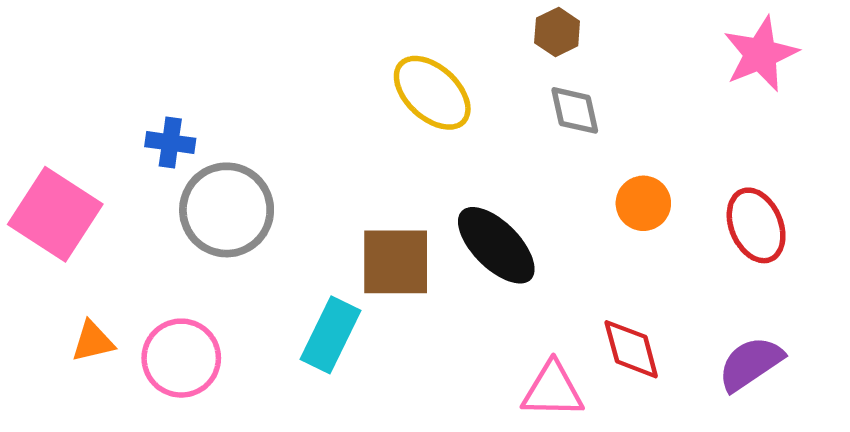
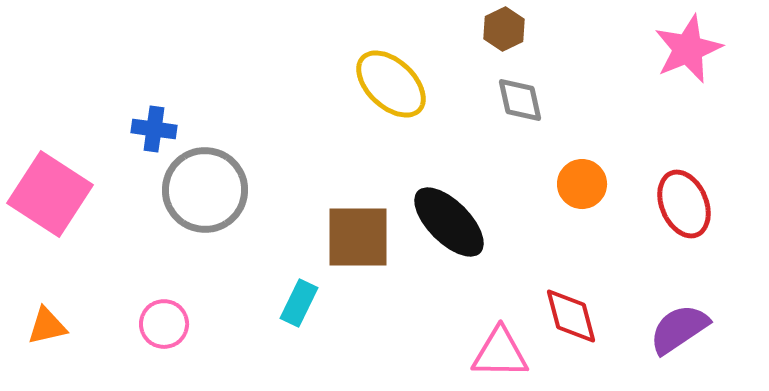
cyan rectangle: (330, 335) -> (299, 303), size x0.7
orange triangle: (93, 341) -> (47, 326), moved
pink circle: (181, 358) -> (164, 324), size x0.7

